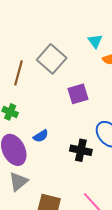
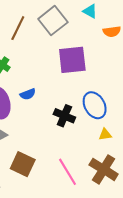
cyan triangle: (95, 41) -> (90, 11), moved, turned -35
purple square: (78, 94) -> (72, 60), size x1.4

